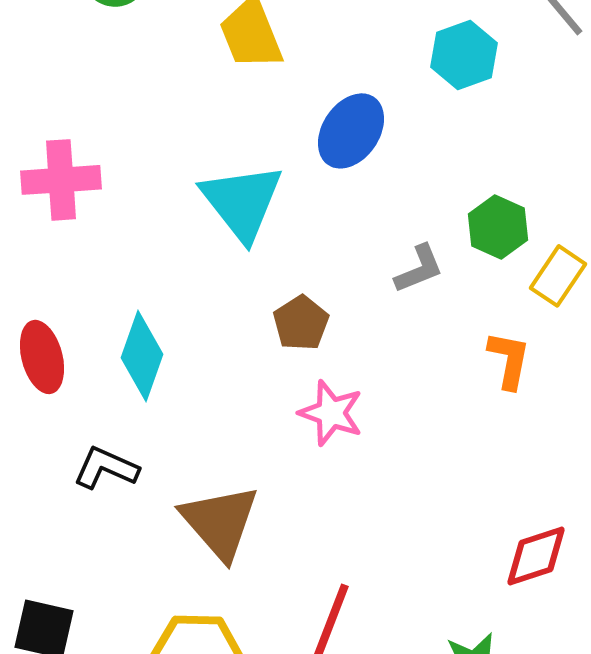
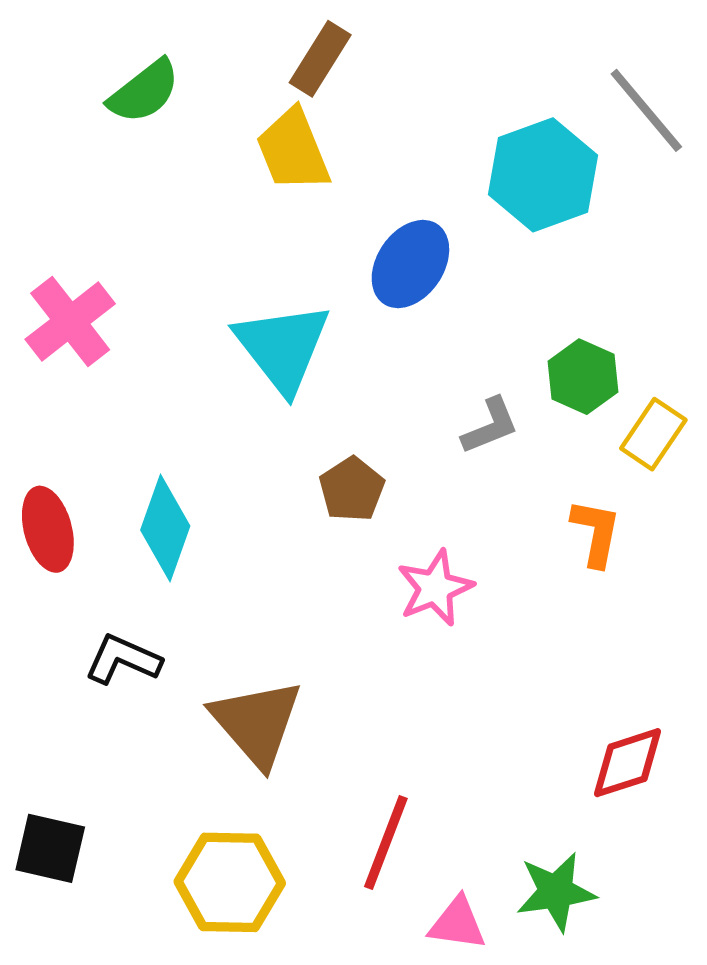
cyan hexagon: (464, 55) -> (543, 175), size x1.4
pink cross: (61, 180) -> (70, 322), turned -34
pink star: (331, 413) -> (435, 588), moved, turned 30

